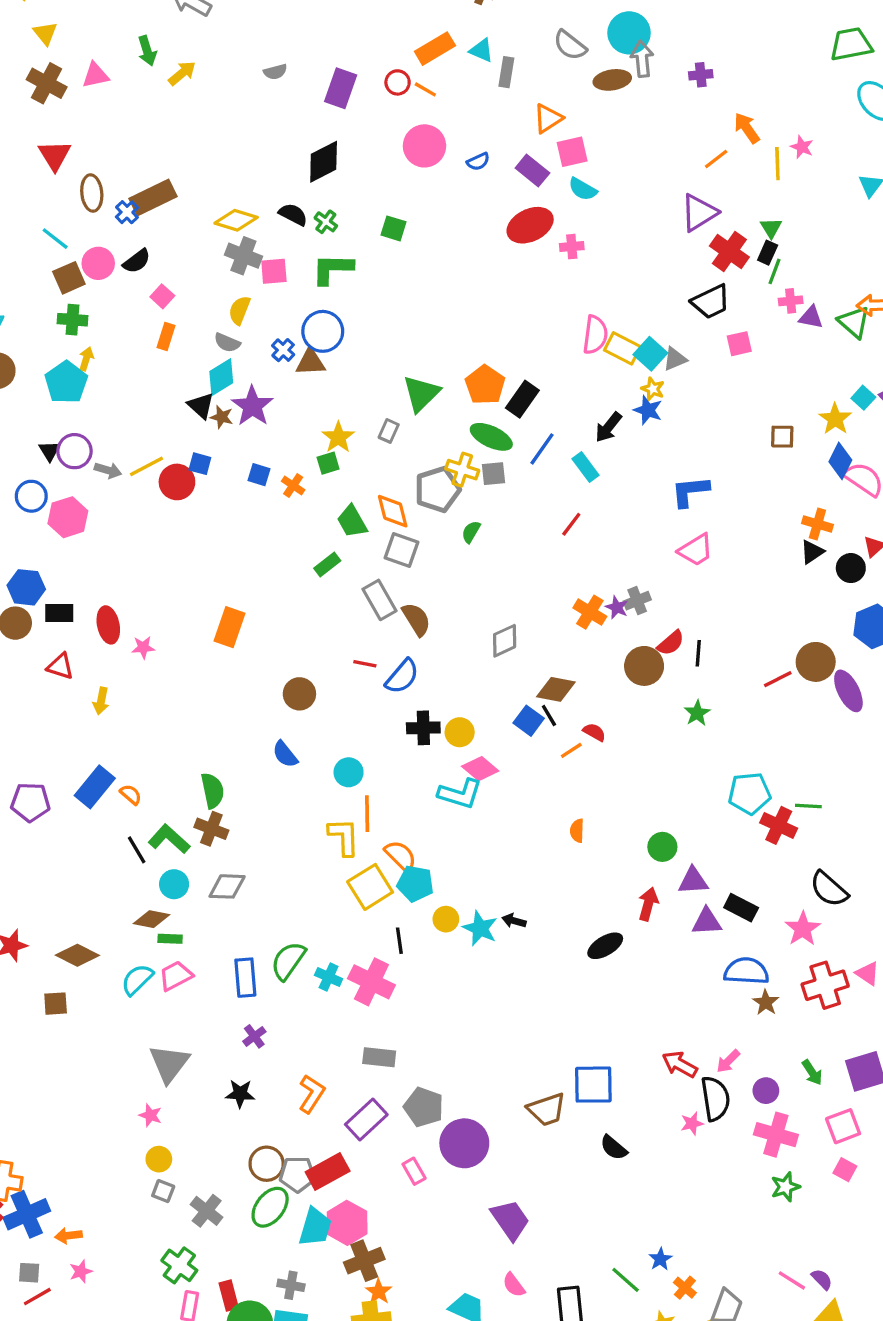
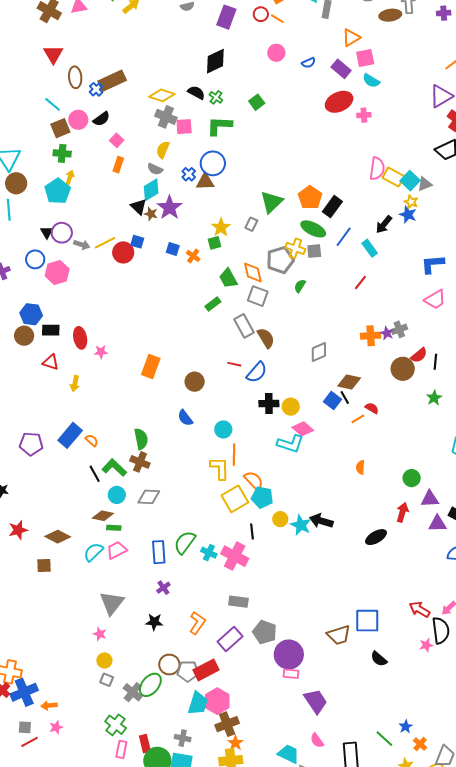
pink circle: (424, 146) -> (276, 53), size x0.7
green square: (393, 228) -> (257, 102), turned 35
orange cross: (590, 612) -> (371, 336), turned -36
orange rectangle: (230, 627) -> (151, 367), moved
black arrow: (514, 921) -> (321, 521), size x1.6
pink rectangle: (414, 1171) -> (291, 674), moved, turned -56
green ellipse: (270, 1207) -> (150, 685), moved

